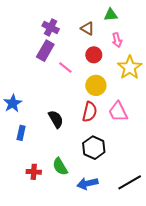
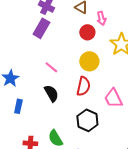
pink arrow: (117, 40) -> (101, 18), moved
pink line: (65, 67) -> (51, 67), moved
pink trapezoid: (118, 112) -> (113, 98), moved

